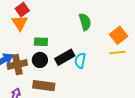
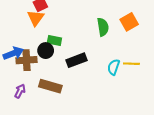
orange square: (119, 35) -> (129, 22), moved
black circle: (40, 60) -> (46, 51), moved
cyan semicircle: (80, 61) -> (114, 67), moved

